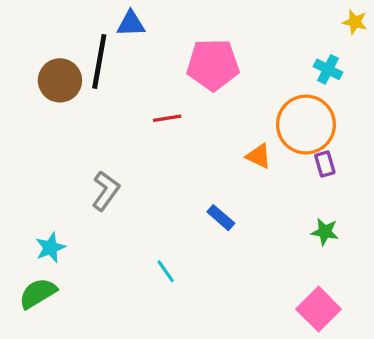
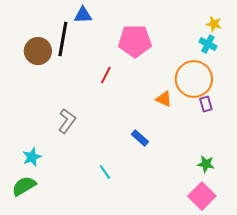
yellow star: (355, 22) -> (214, 24), moved
red line: (167, 118) -> (106, 75), turned -54
green star: (325, 232) -> (206, 164), moved

